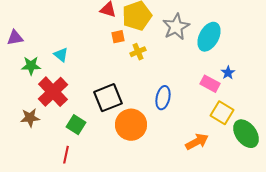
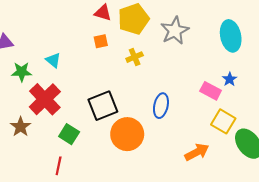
orange square: (118, 37) -> (101, 41), moved
cyan ellipse: (209, 37) -> (231, 36), moved, turned -40
brown star: (30, 118) -> (21, 127), turned -30

